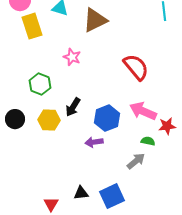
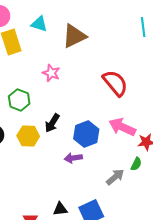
green semicircle: (148, 141) -> (136, 164), moved, turned 104

